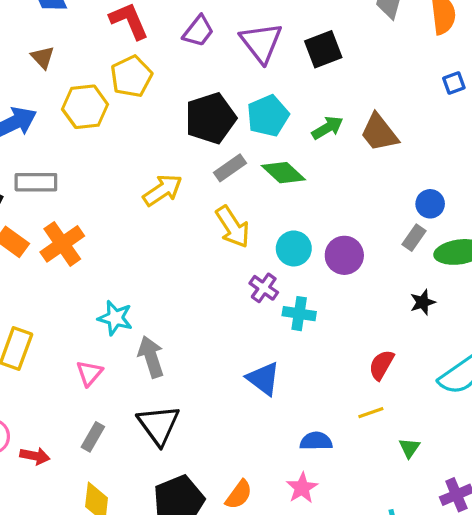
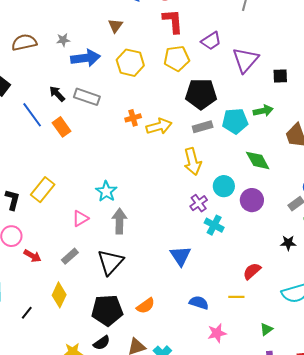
black square: (323, 49) -> (280, 76), size x0.7
yellow pentagon: (131, 76) -> (177, 58), moved
cyan pentagon: (268, 116) -> (235, 121), moved
green arrow: (327, 128) -> (263, 111), moved
green diamond: (283, 173) -> (258, 160), moved
orange cross: (62, 244) -> (133, 118), moved, size x0.6
green triangle: (409, 448) -> (266, 329), moved
pink star: (302, 488) -> (217, 333), moved
orange semicircle: (239, 495) -> (146, 306), moved

